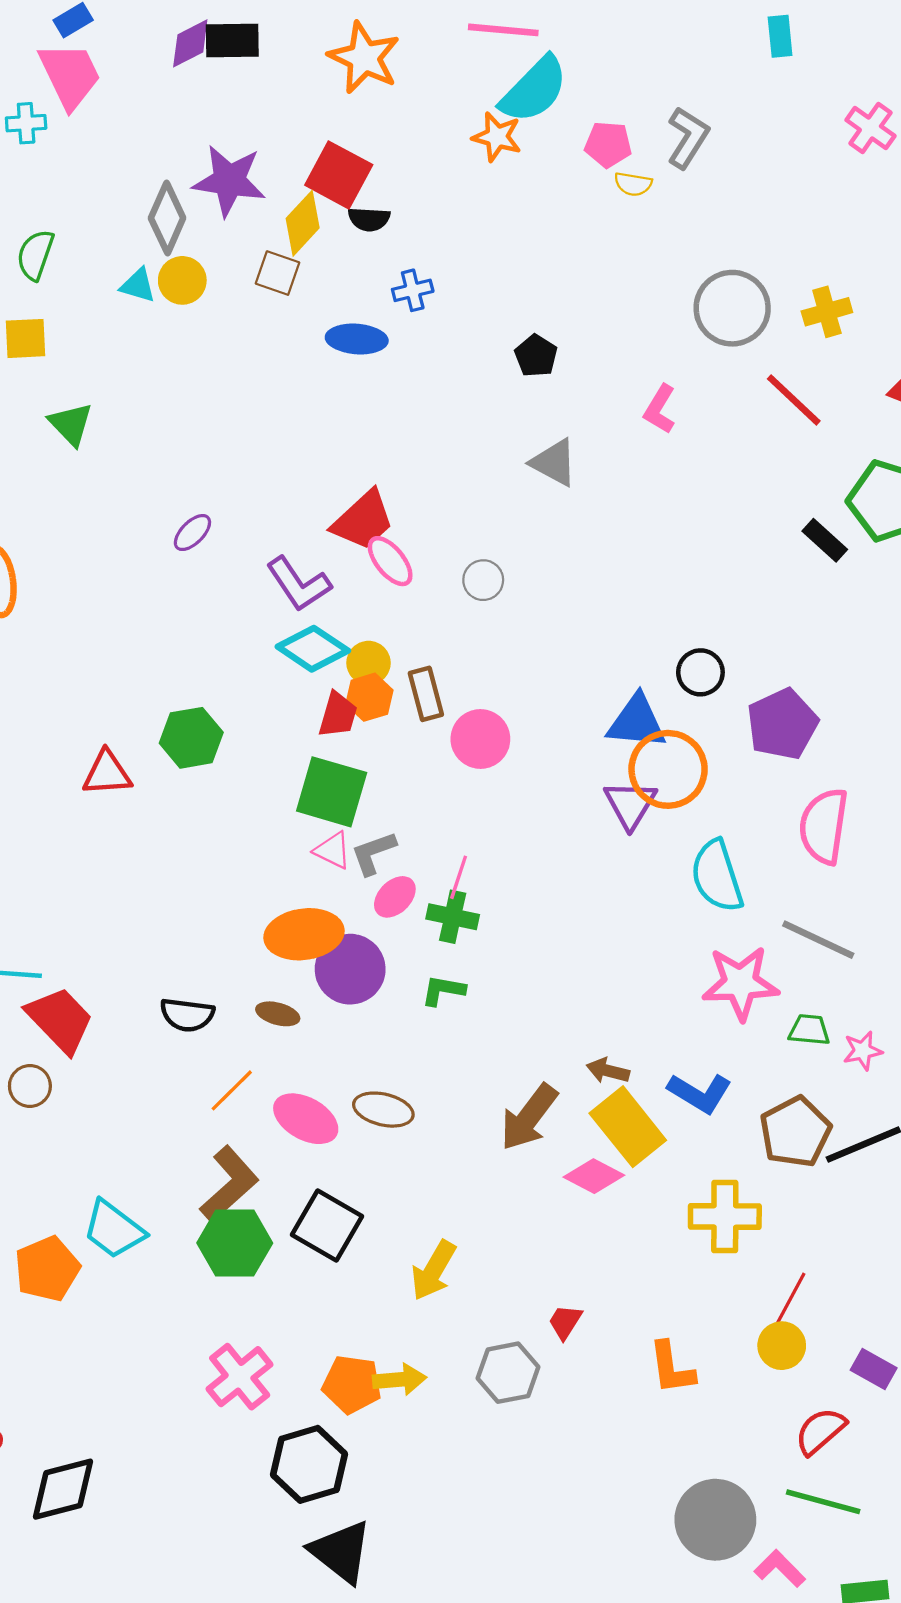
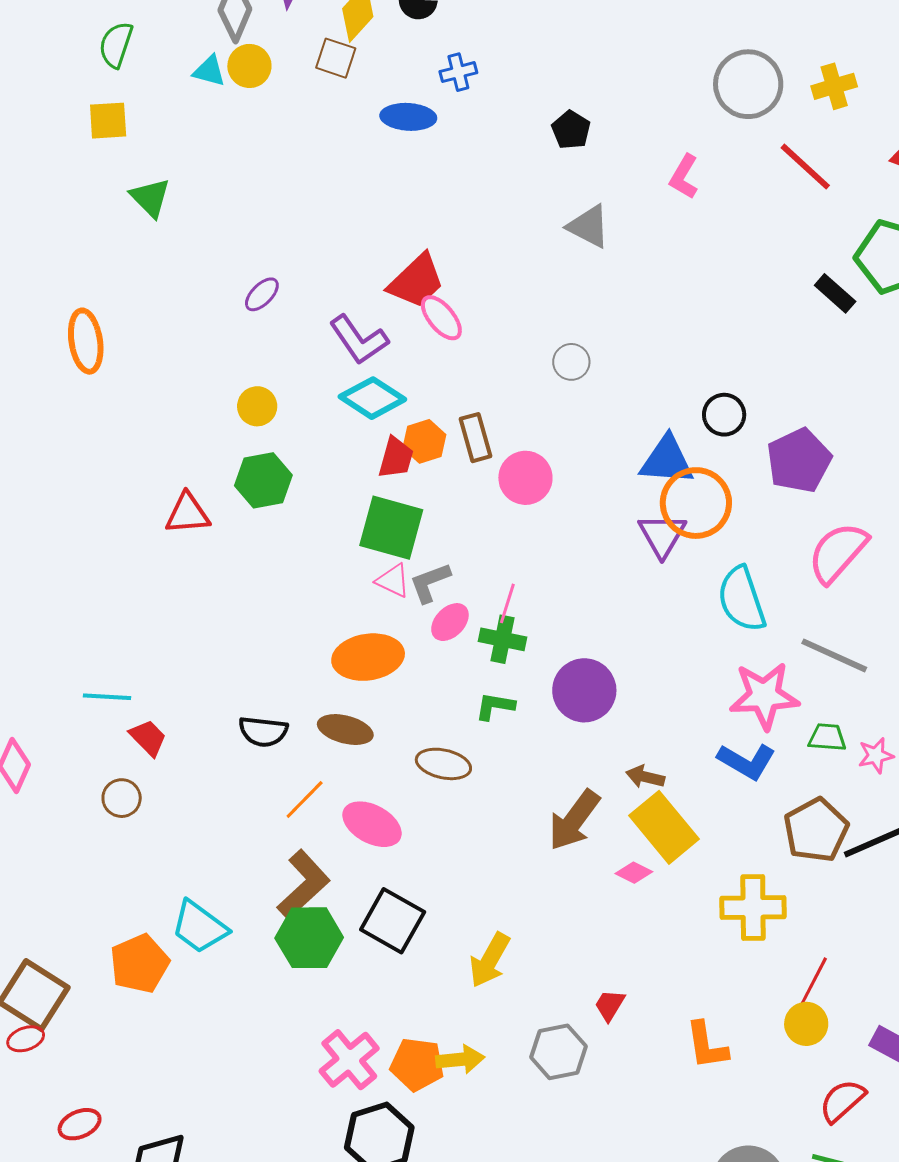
gray circle: (483, 580) -> (571, 362), moved
yellow circle: (369, 663) -> (257, 406), moved
pink semicircle: (824, 826) -> (838, 552), turned 34
purple circle: (350, 969) -> (584, 690), moved
brown ellipse: (278, 1014) -> (345, 730), size x1.4
red trapezoid: (60, 1020) -> (148, 738), size x0.6
blue L-shape: (700, 1093) -> (747, 761), moved
brown ellipse: (383, 1110) -> (443, 764), moved
pink diamond: (594, 1176) -> (634, 873), size x0.7
pink cross: (240, 1377) -> (349, 1060), moved

